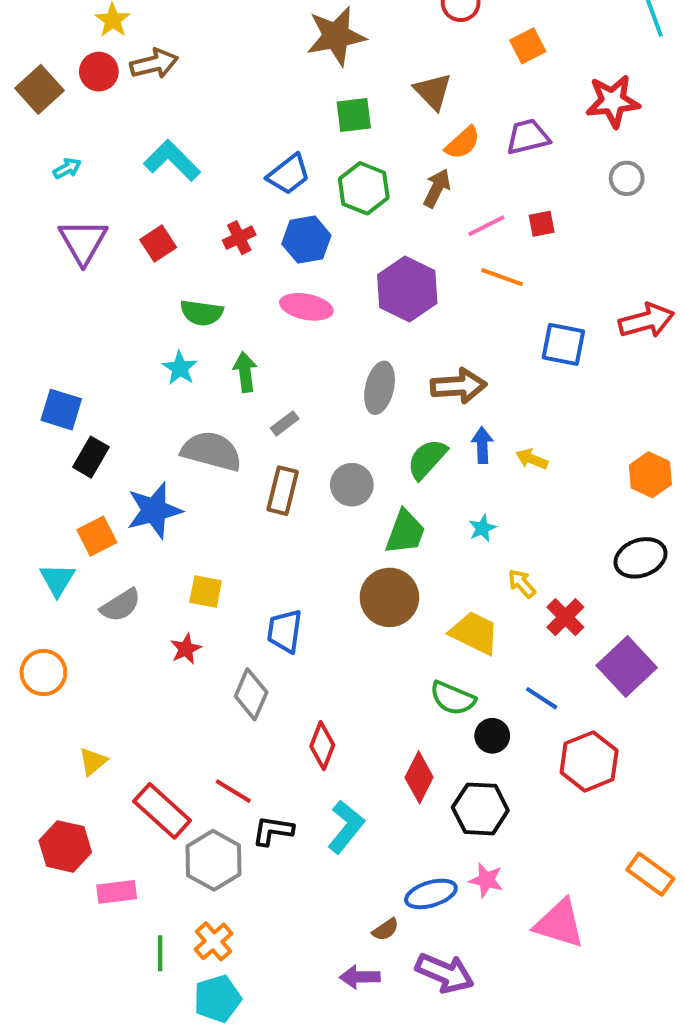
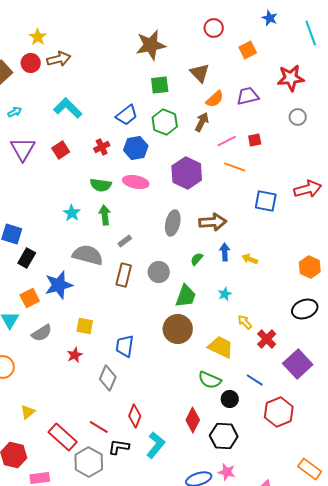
green semicircle: (202, 313) -> (101, 185), moved
green semicircle: (427, 459) -> (197, 259), size x0.6
red diamond: (322, 746) -> (135, 416), moved

